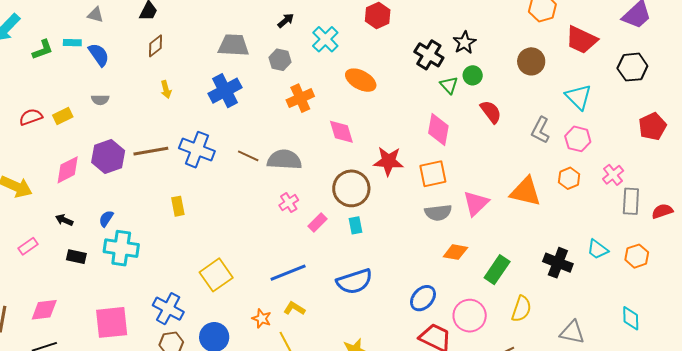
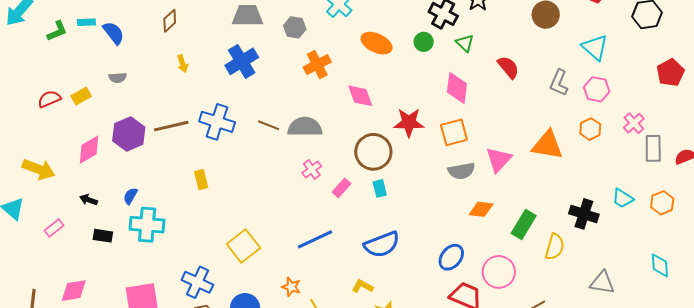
green circle: (473, 75) -> (424, 42), moved
yellow L-shape: (294, 308) -> (363, 286), moved
yellow semicircle: (521, 309) -> (555, 247), moved

